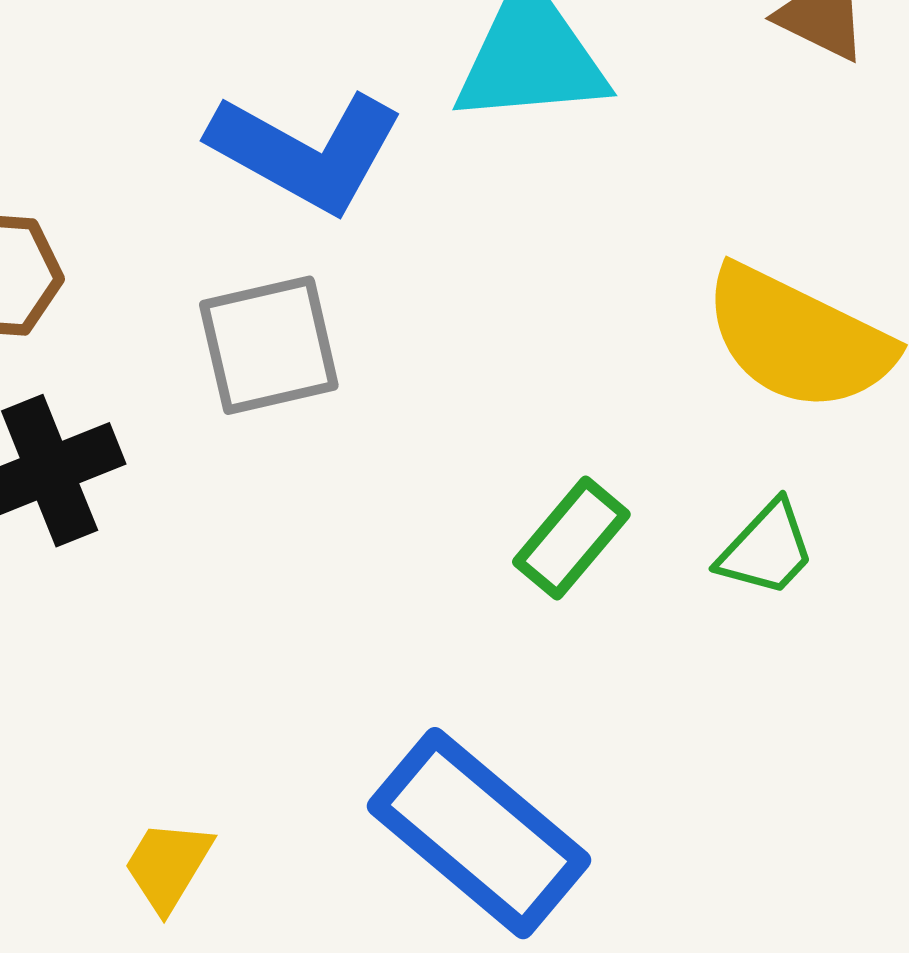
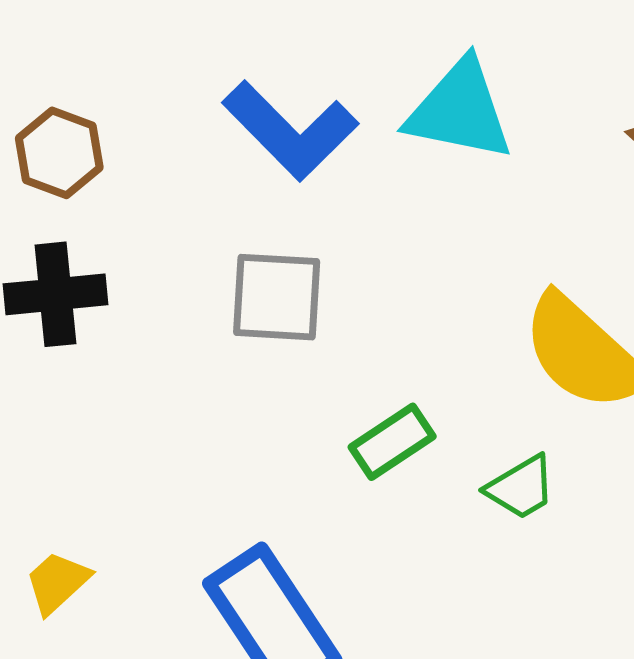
gray square: (269, 345) -> (277, 297), moved

